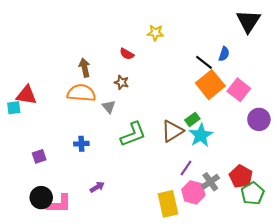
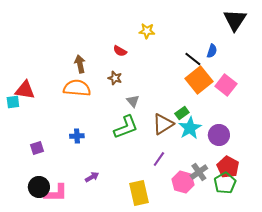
gray triangle: (109, 107) -> (133, 101), moved
purple circle: (259, 119) -> (219, 135), moved
purple line: (186, 168) -> (159, 159), moved
green pentagon: (253, 193) -> (225, 183), moved
yellow rectangle: (168, 204) -> (139, 193), moved

